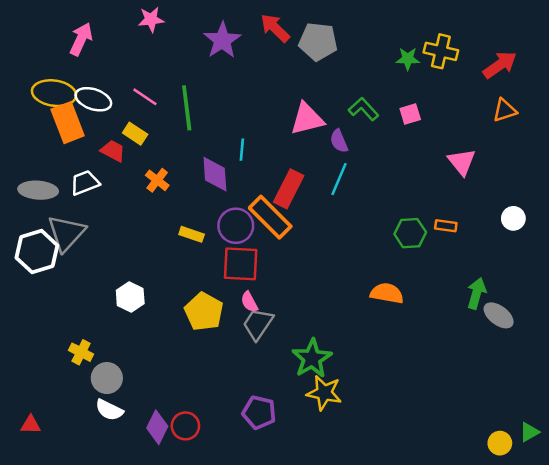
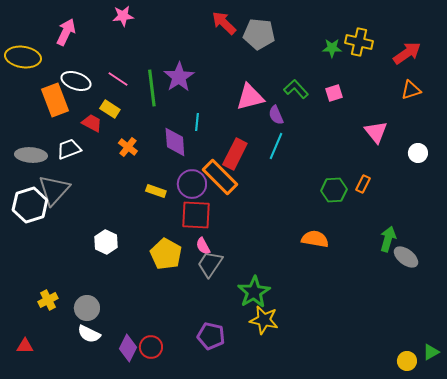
purple star: (222, 40) -> (179, 77), moved
yellow ellipse: (54, 93) -> (23, 57), moved
white circle: (513, 218) -> (418, 153), moved
orange rectangle: (446, 226) -> (363, 184), turned -72
yellow cross: (81, 352) -> (48, 300), moved, turned 36

